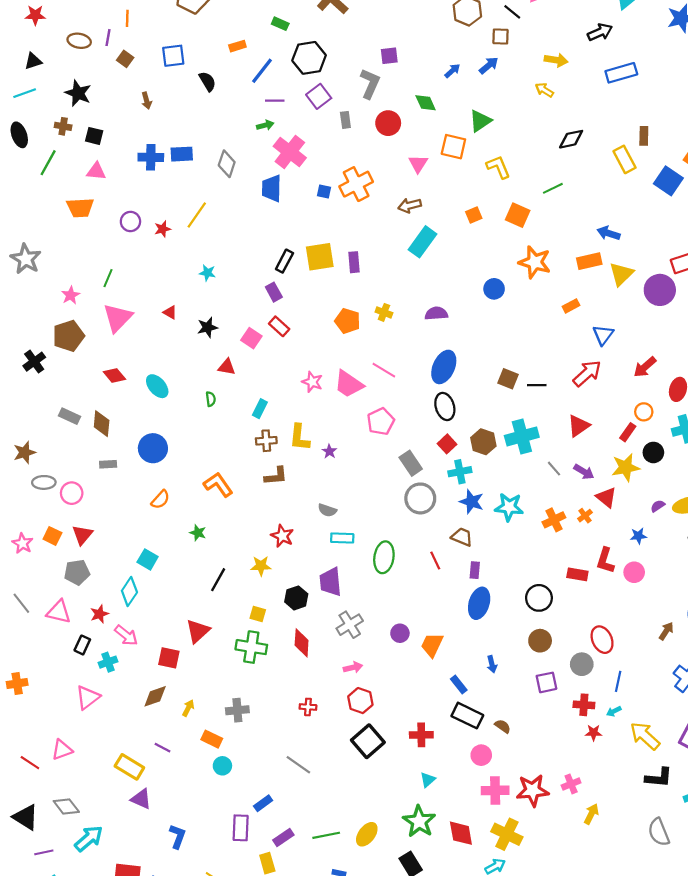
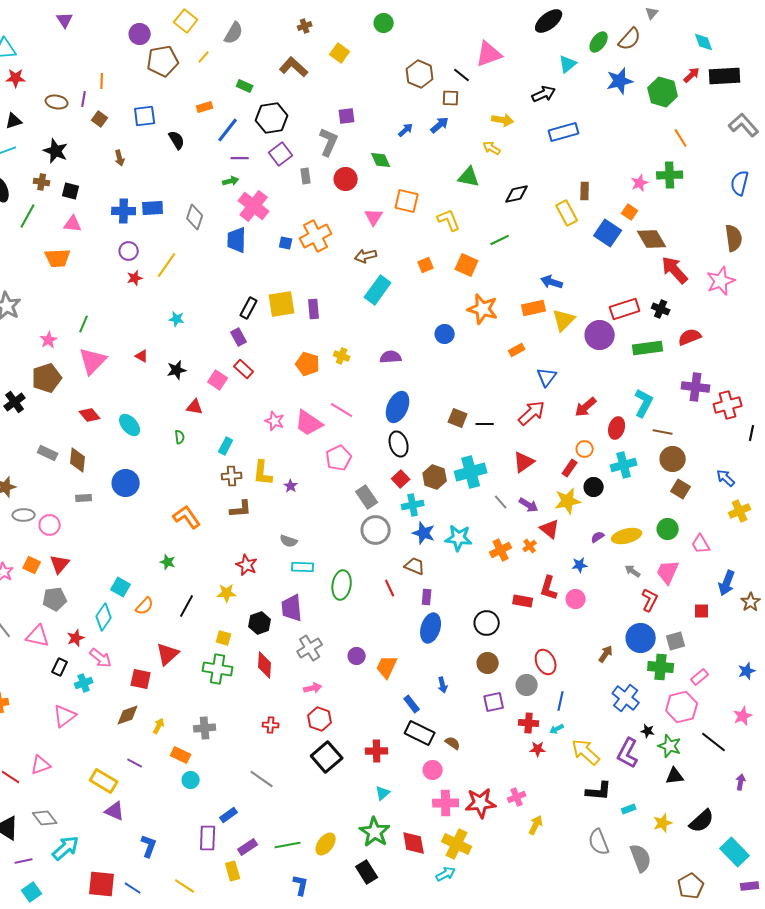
green triangle: (480, 121) -> (469, 177), moved, turned 45
purple circle: (130, 221) -> (129, 251), moved
orange semicircle: (160, 500) -> (145, 606), moved

